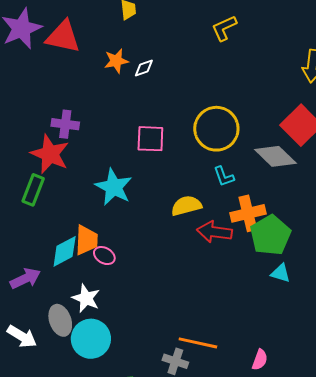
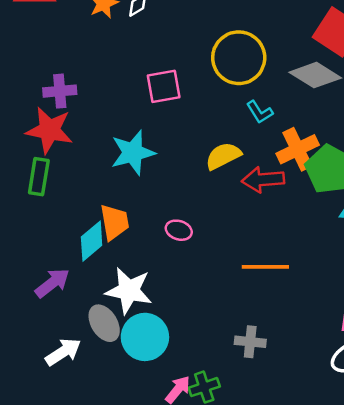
cyan star: (114, 187) -> (133, 153), turned -30
pink ellipse: (104, 256) -> (179, 230), moved
white star: (86, 298) -> (129, 291), size x1.4
white arrow: (22, 336) -> (63, 352), turned -52
orange line: (198, 343) -> (265, 267), moved

